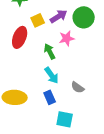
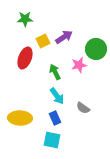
green circle: (84, 17) -> (96, 49), moved
pink star: (67, 38) -> (79, 65), moved
cyan square: (65, 119) -> (52, 140), moved

